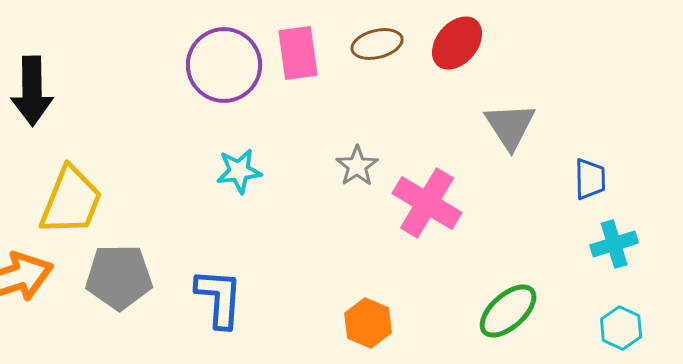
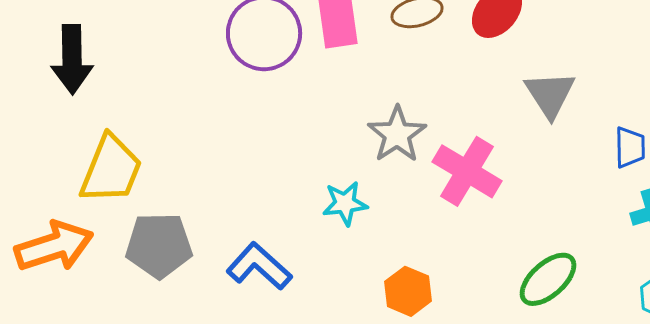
gray star: (357, 166) -> (397, 134), size x1.4
cyan star: (239, 171) -> (345, 203), moved
blue L-shape: (219, 298) -> (259, 266), turned -52

